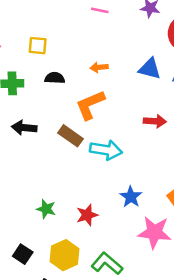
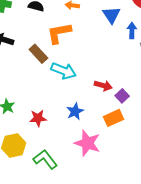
blue triangle: (150, 69) -> (111, 15), turned 30
red arrow: (155, 121) -> (103, 86), moved

